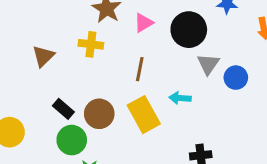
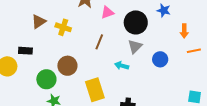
yellow cross: (91, 44) -> (63, 27), moved
gray triangle: (208, 64) -> (135, 46), moved
black rectangle: (63, 109) -> (25, 51), moved, turned -48
yellow rectangle: (144, 115) -> (95, 90), moved

